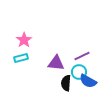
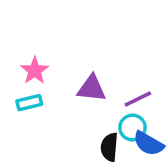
purple triangle: (56, 63) -> (92, 88), moved

